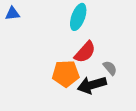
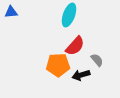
black arrow: (92, 85) -> (81, 75), size x0.7

